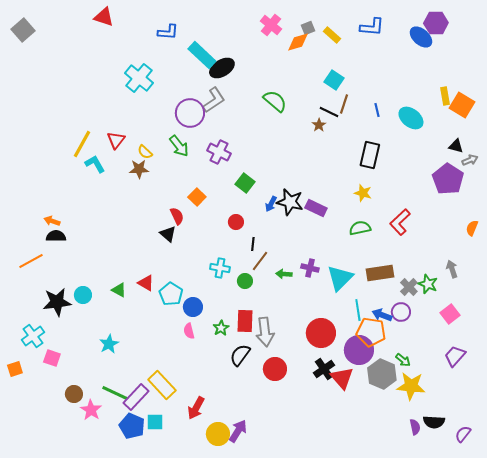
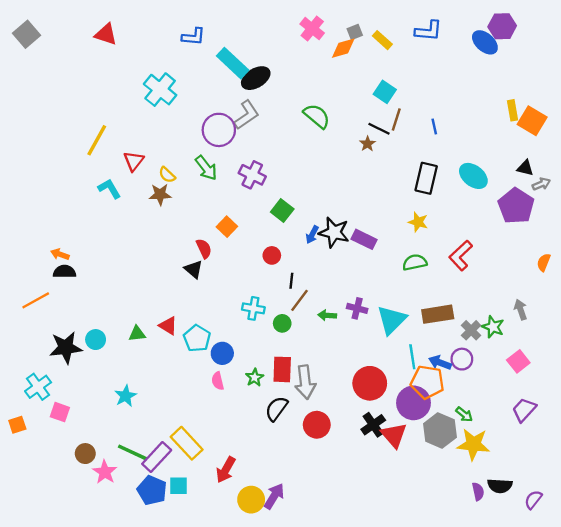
red triangle: (104, 17) -> (106, 34), moved
cyan ellipse: (411, 118) -> (473, 176), moved
yellow line: (82, 144) -> (97, 140), moved
green triangle: (119, 290) -> (137, 334), turned -35

